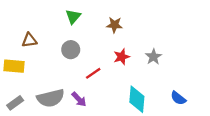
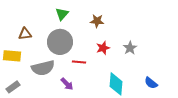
gray circle: (71, 50) -> (60, 42), size x1.6
red line: (93, 73) -> (79, 62), turned 40
gray semicircle: (51, 98) -> (43, 68), moved

